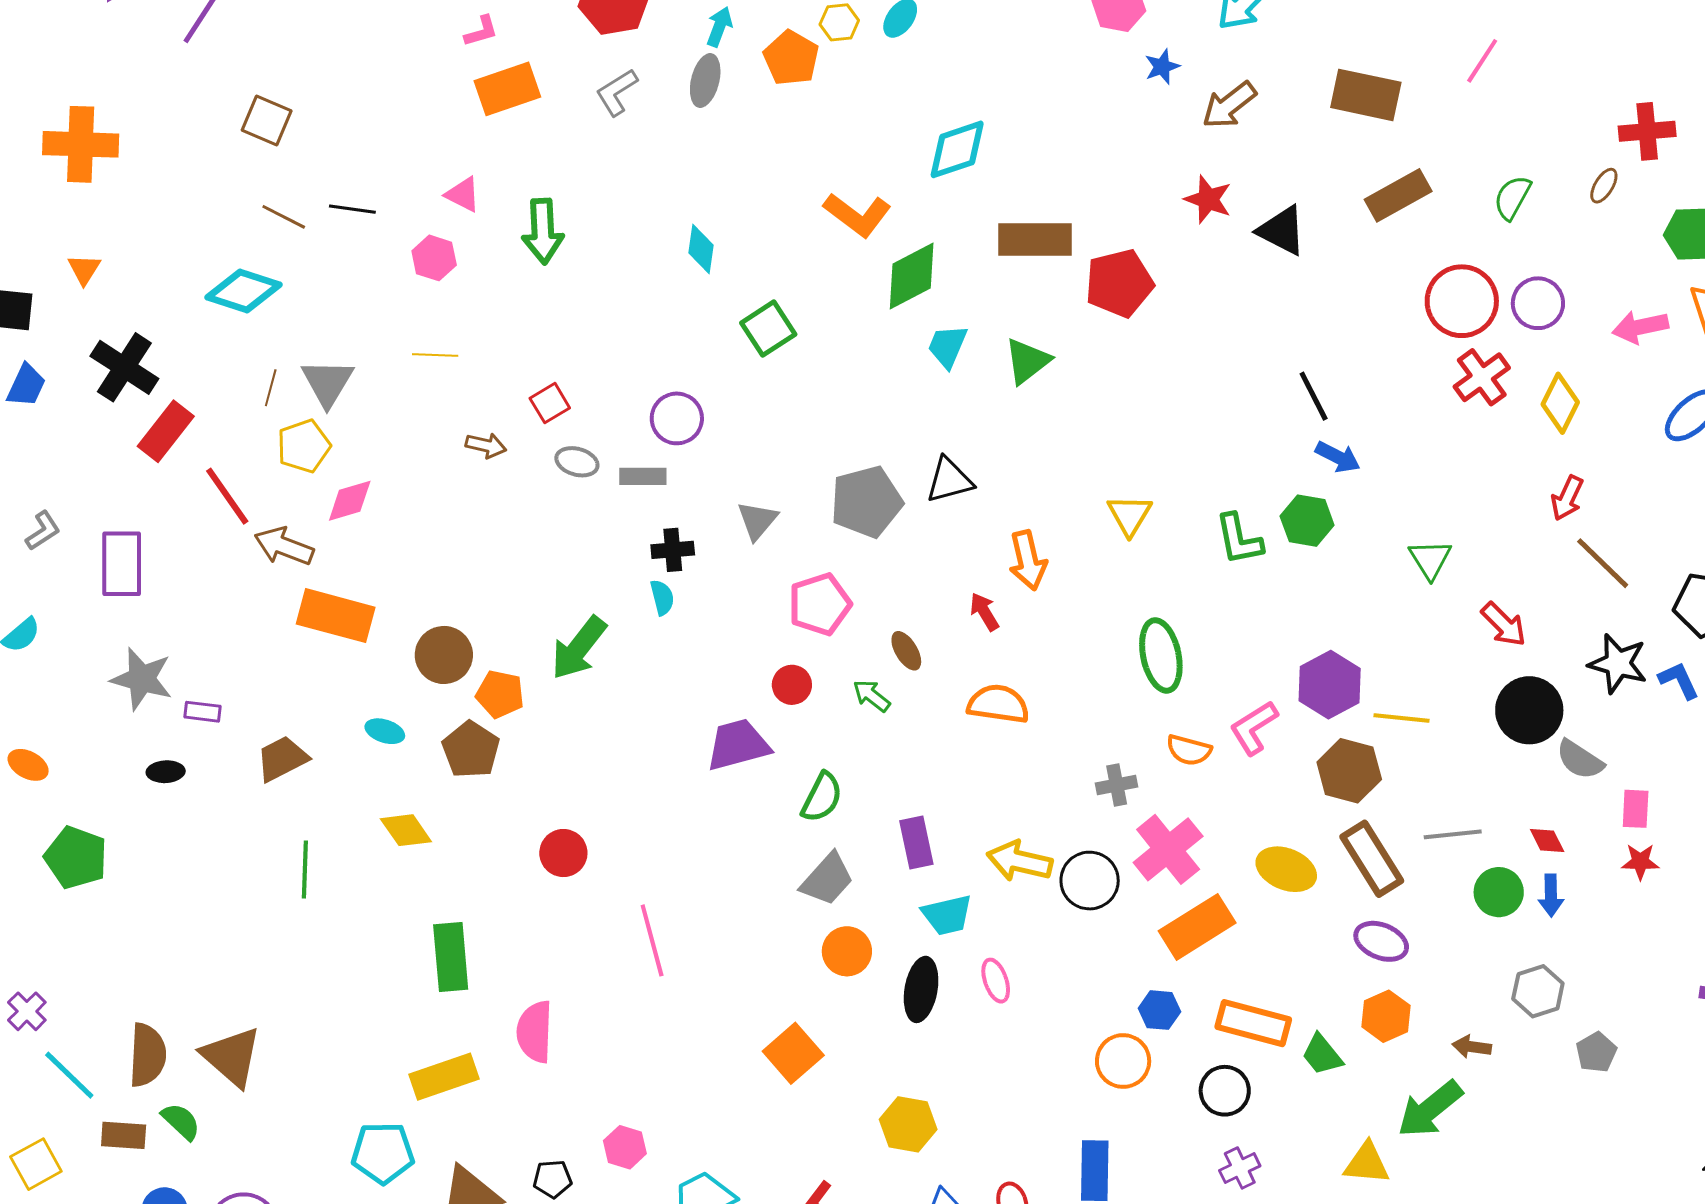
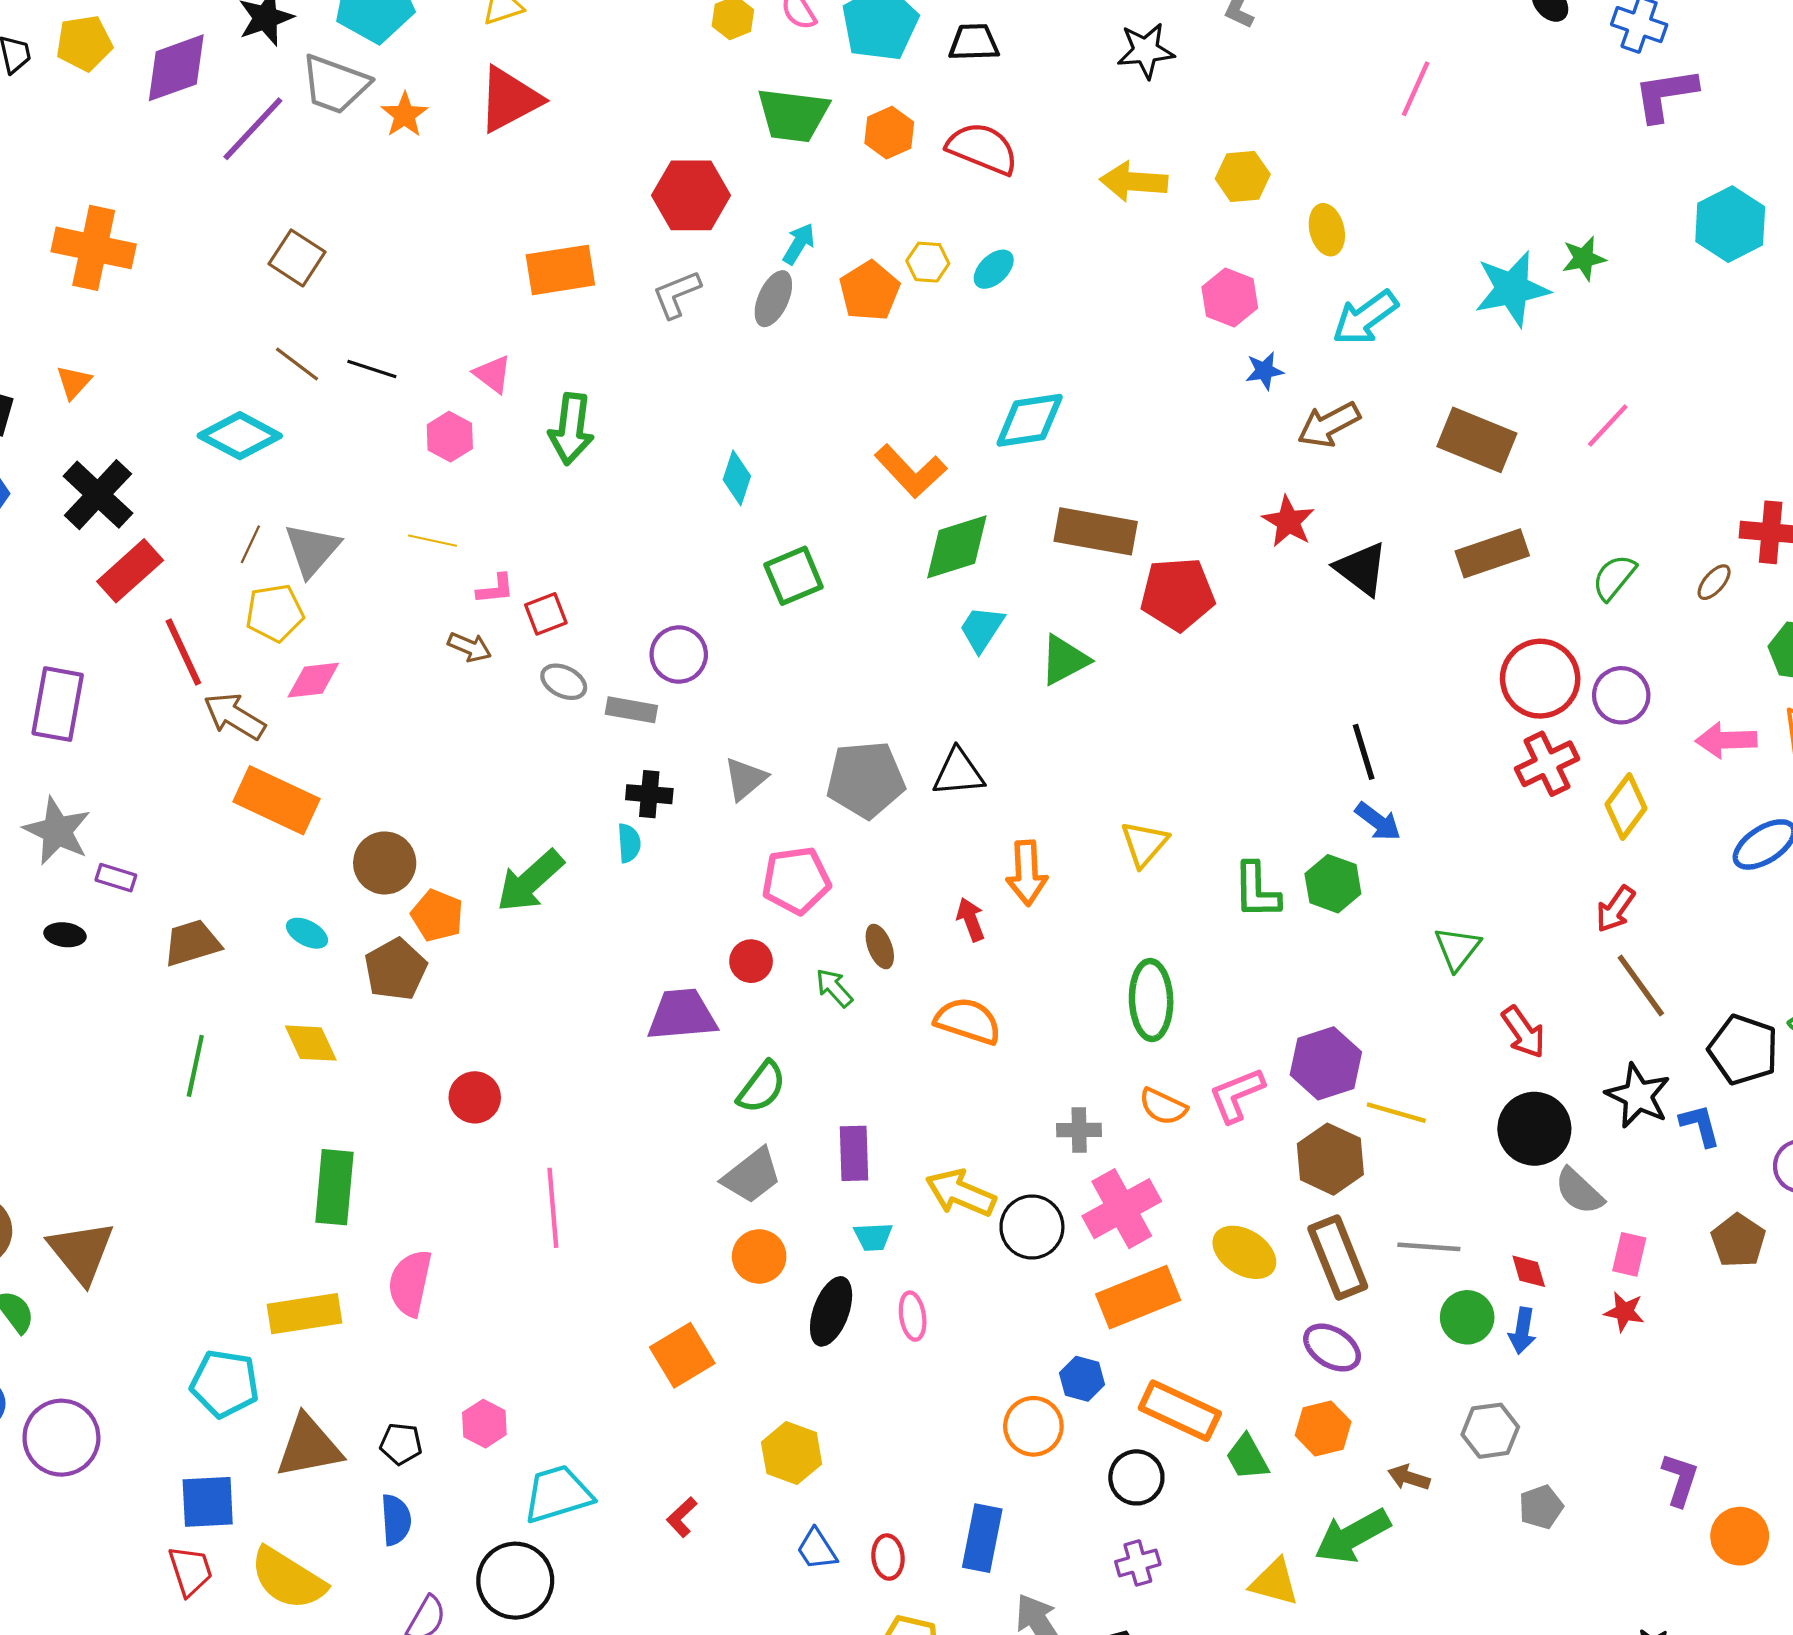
pink L-shape: (481, 31) -> (495, 589), moved
cyan trapezoid: (947, 915) -> (873, 1237), size x0.7

